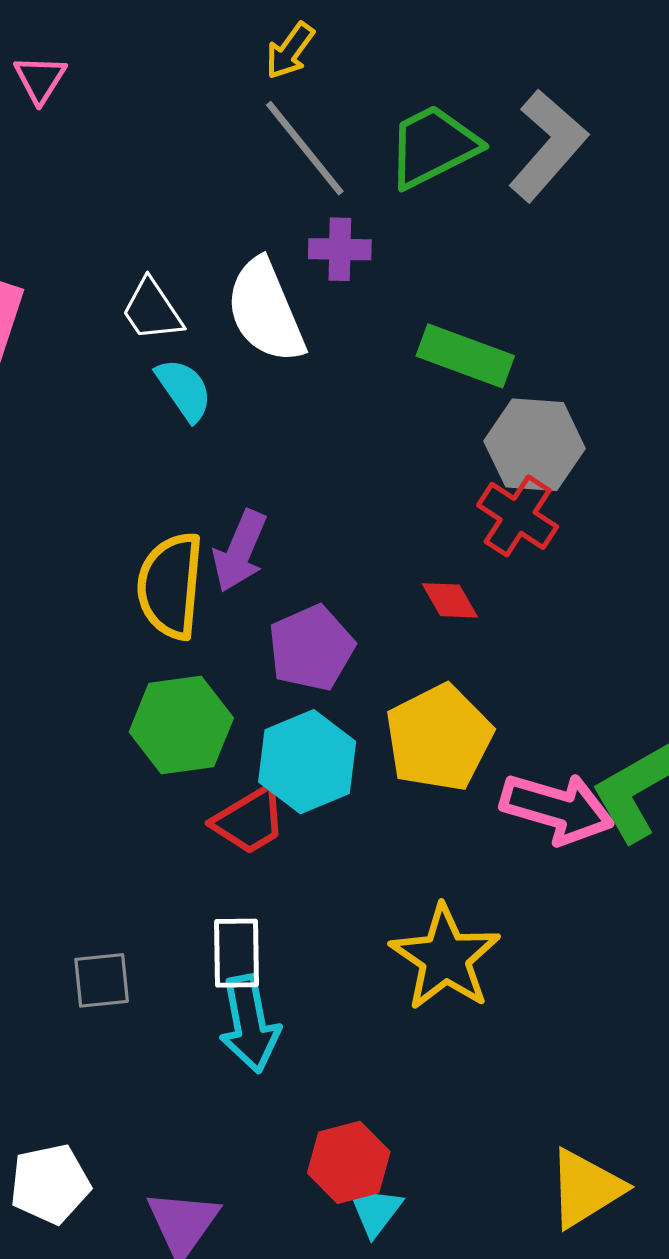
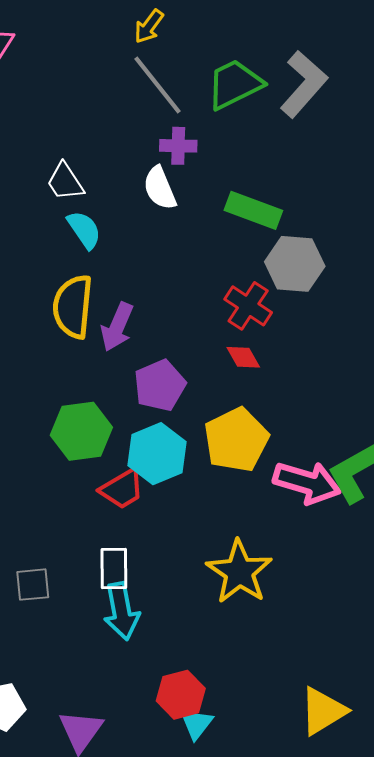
white semicircle: (266, 311) -> (160, 188), moved, size x0.7
red cross: (518, 516) -> (248, 306), moved
yellow semicircle: (170, 586) -> (73, 307), moved

